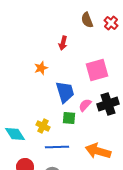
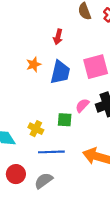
blue trapezoid: (65, 92) -> (60, 72), moved, turned 30

